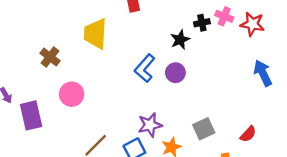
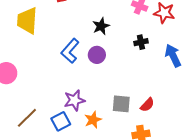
black cross: (202, 23) -> (141, 42), moved
gray square: (204, 129) -> (121, 104), turned 30
red semicircle: (248, 134) -> (147, 105), moved

